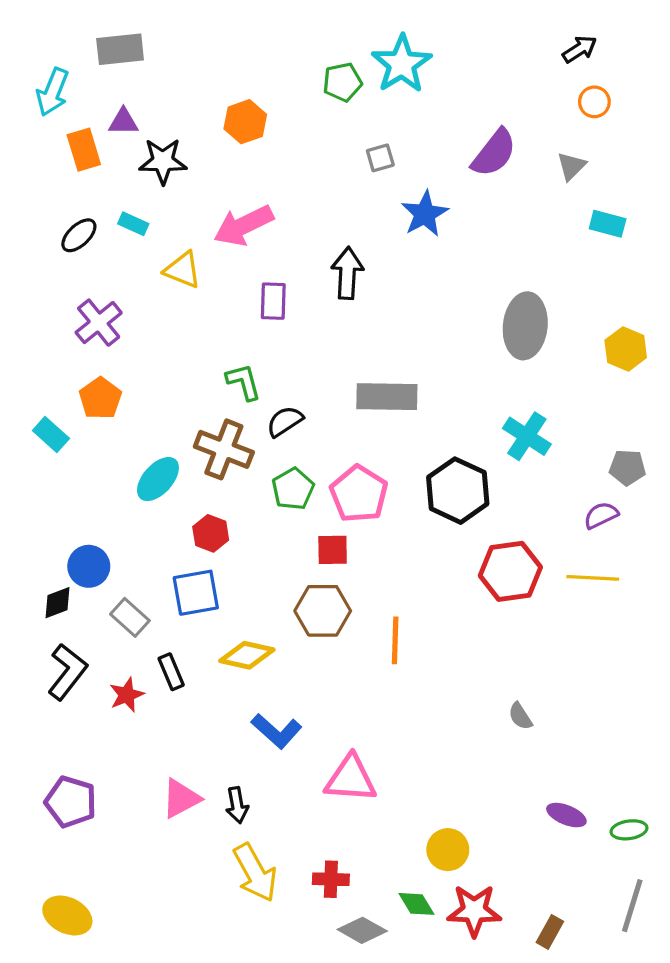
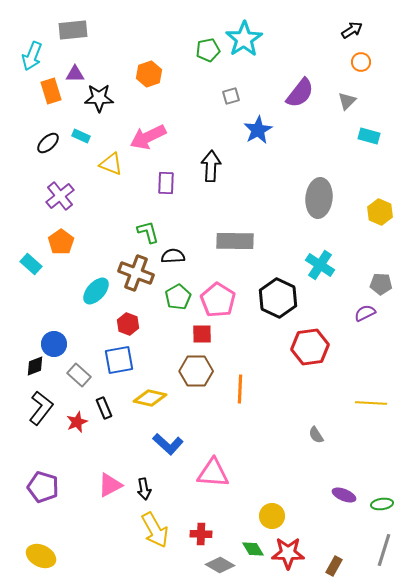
black semicircle: (285, 421) -> (173, 256), turned 30
yellow line: (593, 578) -> (371, 403), moved

